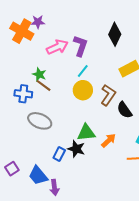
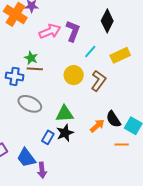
cyan line: (83, 71) -> (90, 52), moved
brown line: (43, 85) -> (35, 69), turned -35
black semicircle: (124, 110) -> (113, 119), moved
green triangle: (86, 133) -> (65, 114), moved
black star: (76, 149) -> (65, 133), turned 30

